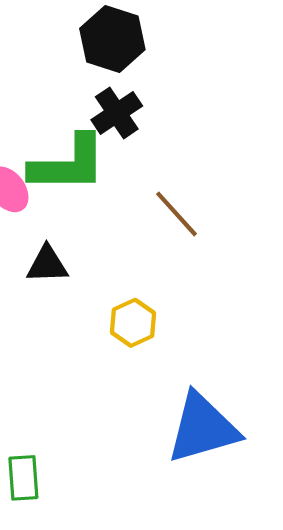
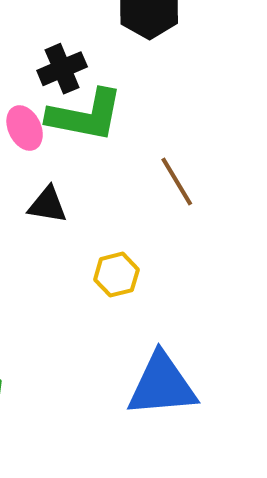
black cross: (117, 113) -> (62, 69), moved

